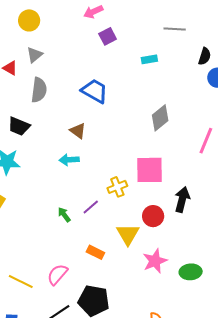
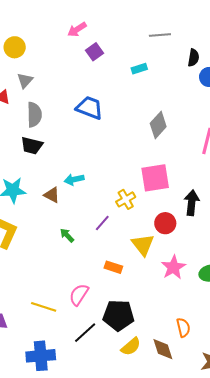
black trapezoid: (19, 126) -> (32, 146), moved
brown triangle: (78, 131) -> (52, 195), moved
green arrow: (64, 215) -> (67, 235), moved

